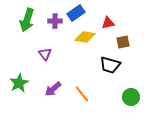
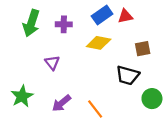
blue rectangle: (76, 13) -> (102, 15), moved
red triangle: (108, 23) -> (125, 16), moved
green circle: (131, 97) -> (152, 99), moved

